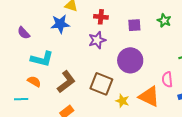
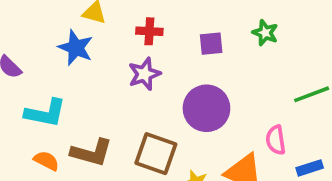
blue star: (60, 24) -> (76, 48), turned 30
orange semicircle: (34, 81) -> (46, 161), moved
brown L-shape: (66, 82) -> (92, 153), turned 55

